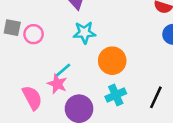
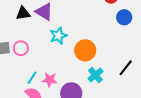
cyan line: (63, 70) -> (32, 78), moved
black line: (156, 97) -> (126, 68), turned 30

